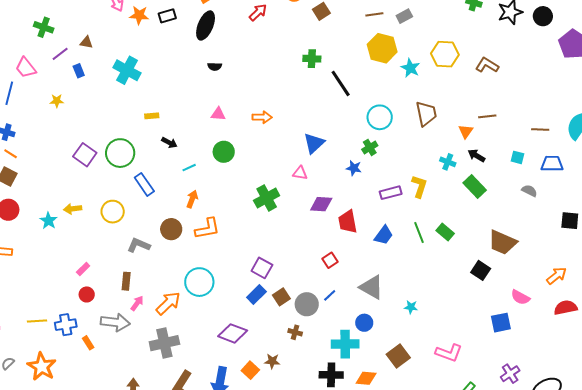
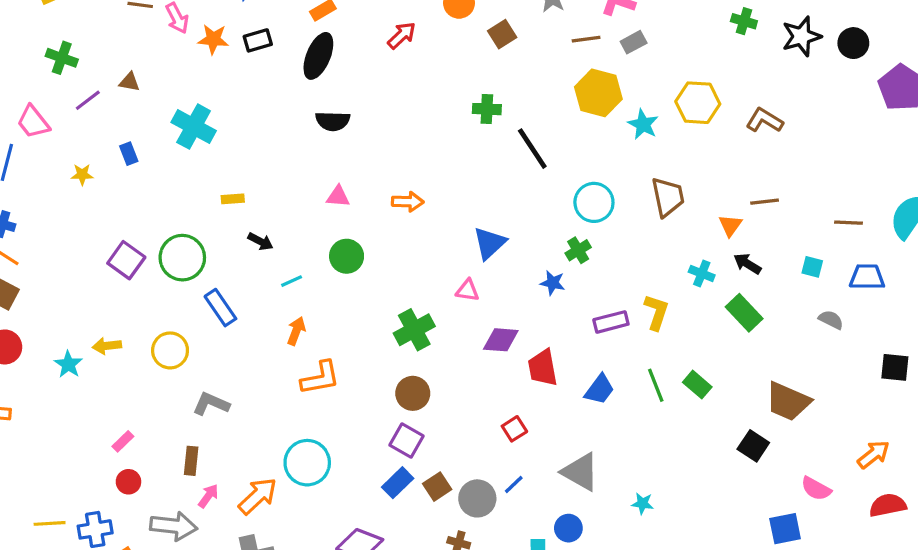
black semicircle: (215, 67) -> (333, 121), size x1.5
blue rectangle: (79, 71) -> (129, 154), moved
brown circle: (171, 229) -> (413, 393), moved

